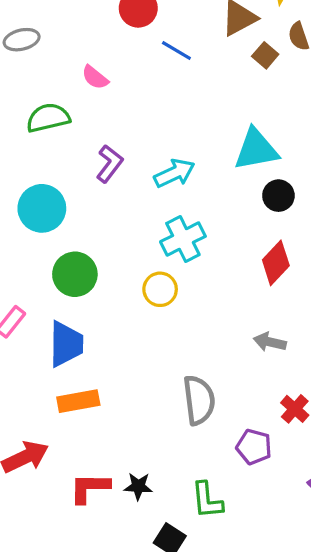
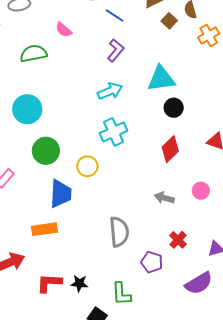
purple L-shape: (109, 164) -> (116, 50), moved
yellow circle: (160, 289) -> (87, 166), moved
blue trapezoid: (66, 344) -> (61, 194), moved

